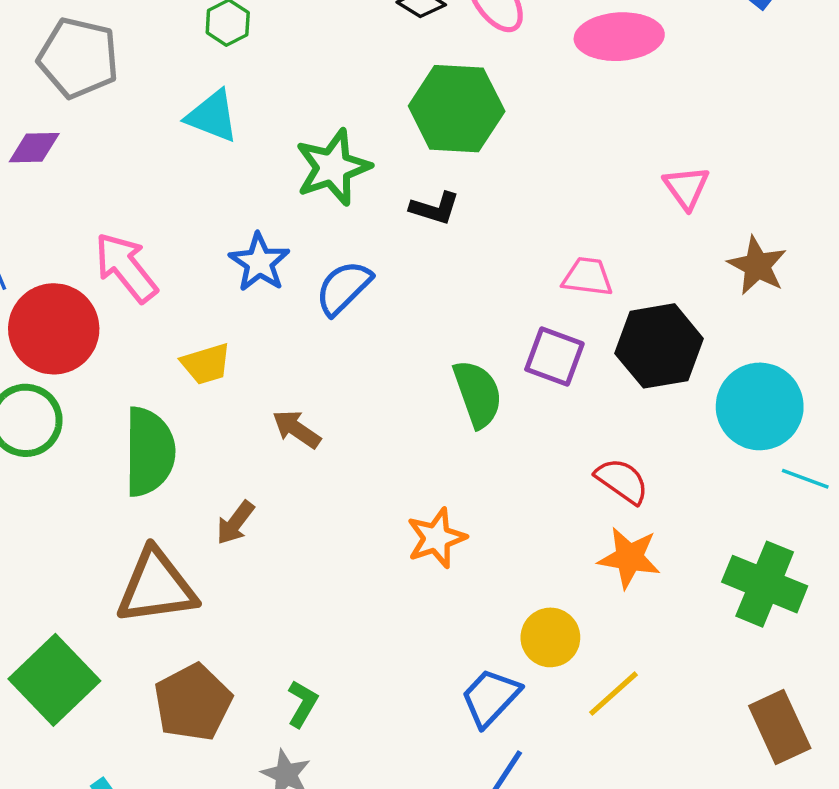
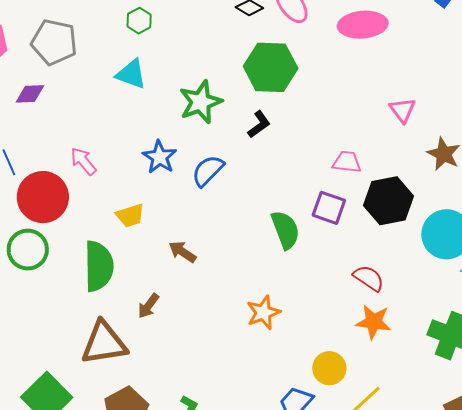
black L-shape: (435, 208) -> (259, 124), turned -52
pink arrow: (126, 267) -> (83, 161), size x0.7

